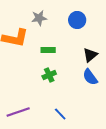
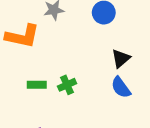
green rectangle: (48, 50) -> (37, 85), moved

